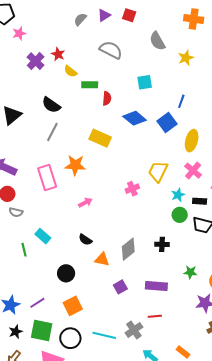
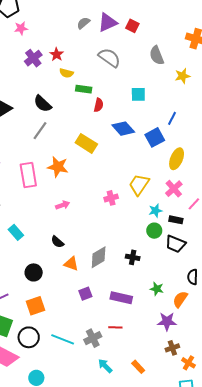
purple triangle: (104, 15) -> (108, 22), size x1.5
yellow semicircle: (71, 71) -> (66, 73), turned -32

